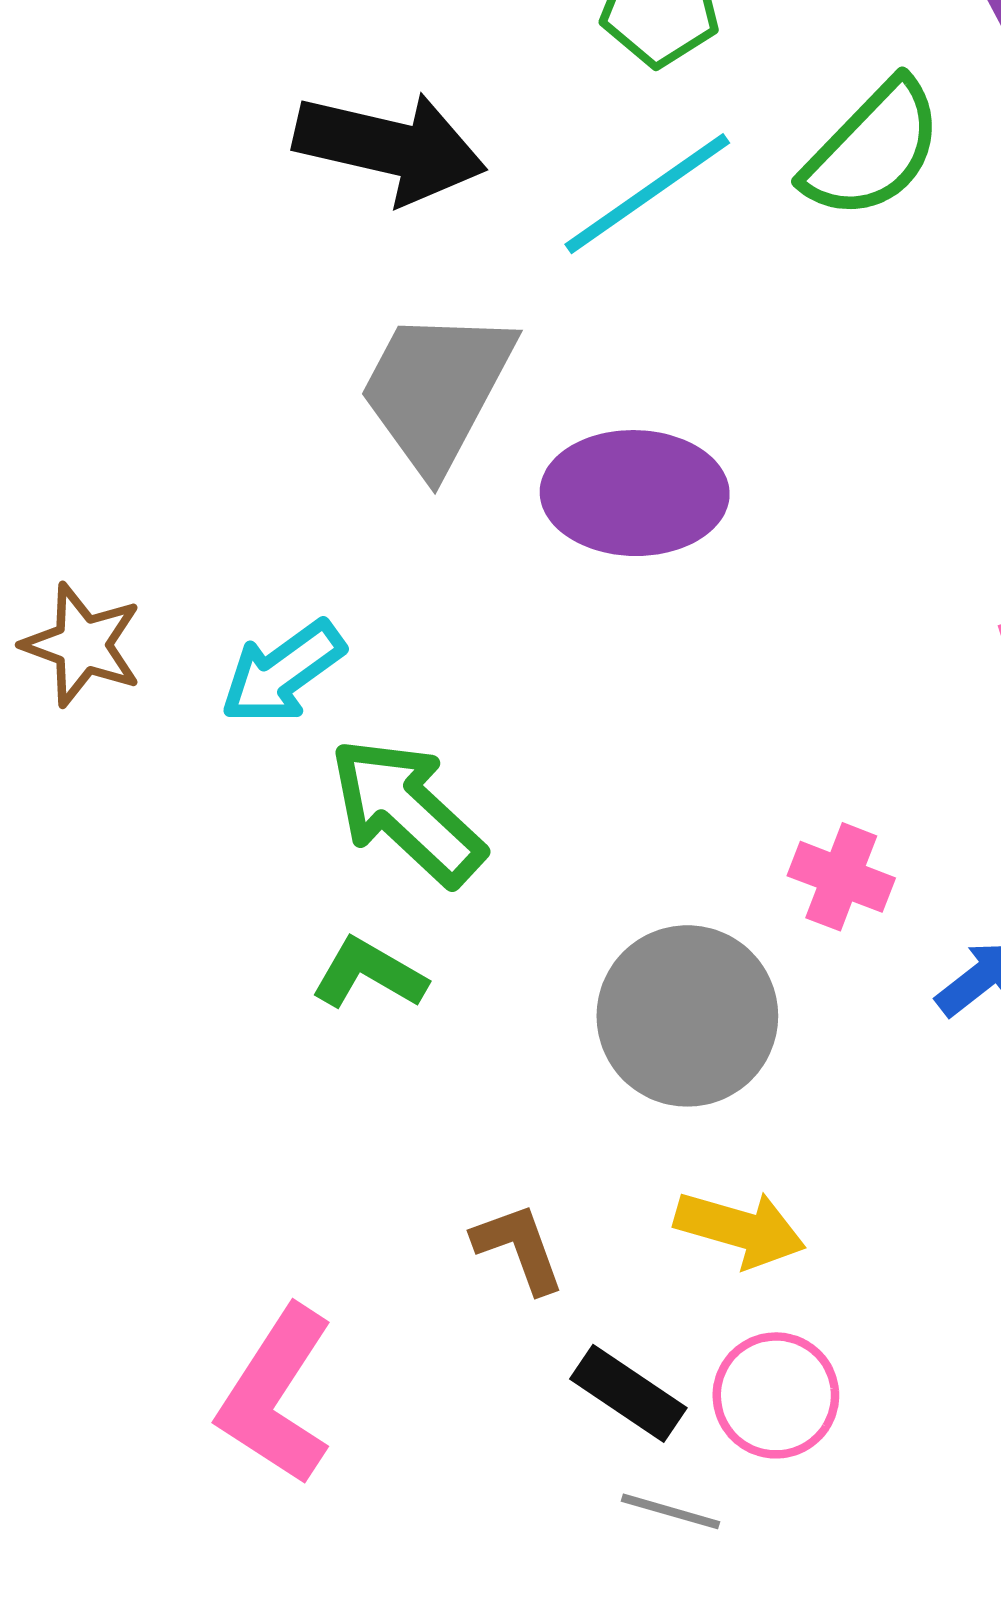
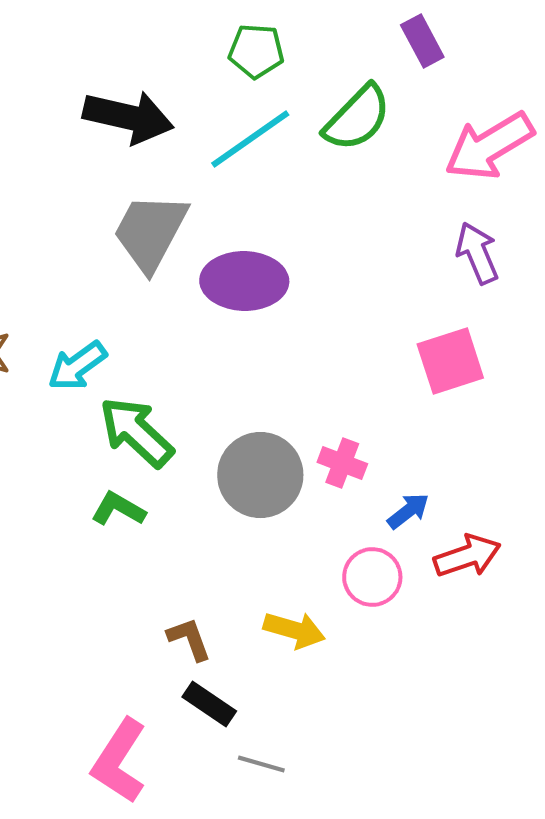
gray circle: (687, 1016) -> (260, 475), moved
black rectangle: (628, 1393) -> (209, 704), moved
pink L-shape: (276, 1395) -> (119, 761), moved
pink circle: (776, 1395) -> (372, 577), moved

